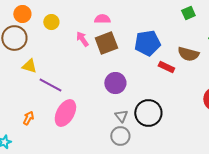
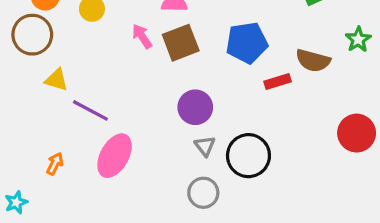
red rectangle: (166, 67) -> (278, 81), turned -42
gray triangle: (121, 116) -> (205, 146), moved

